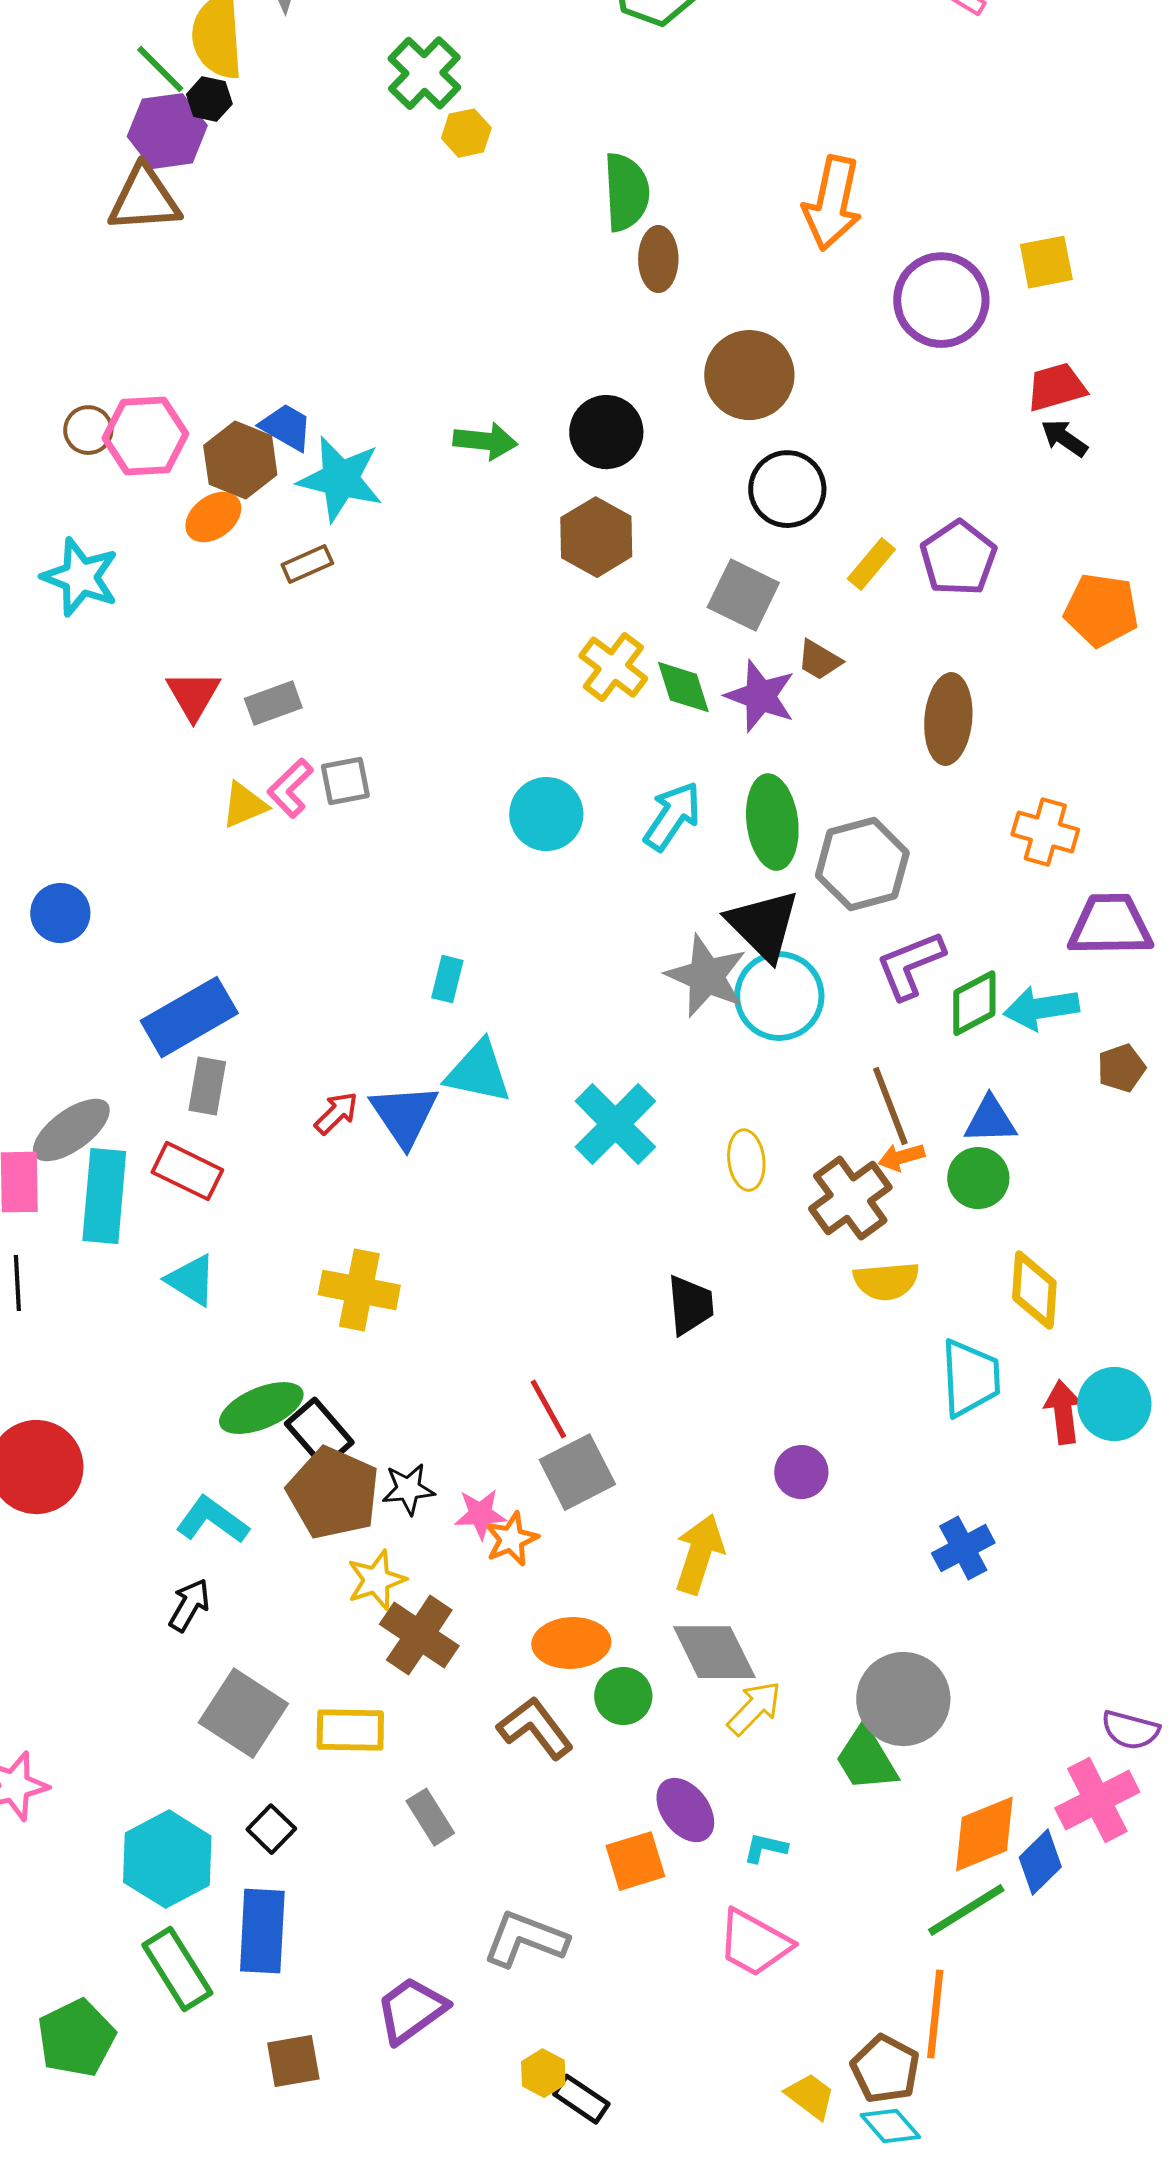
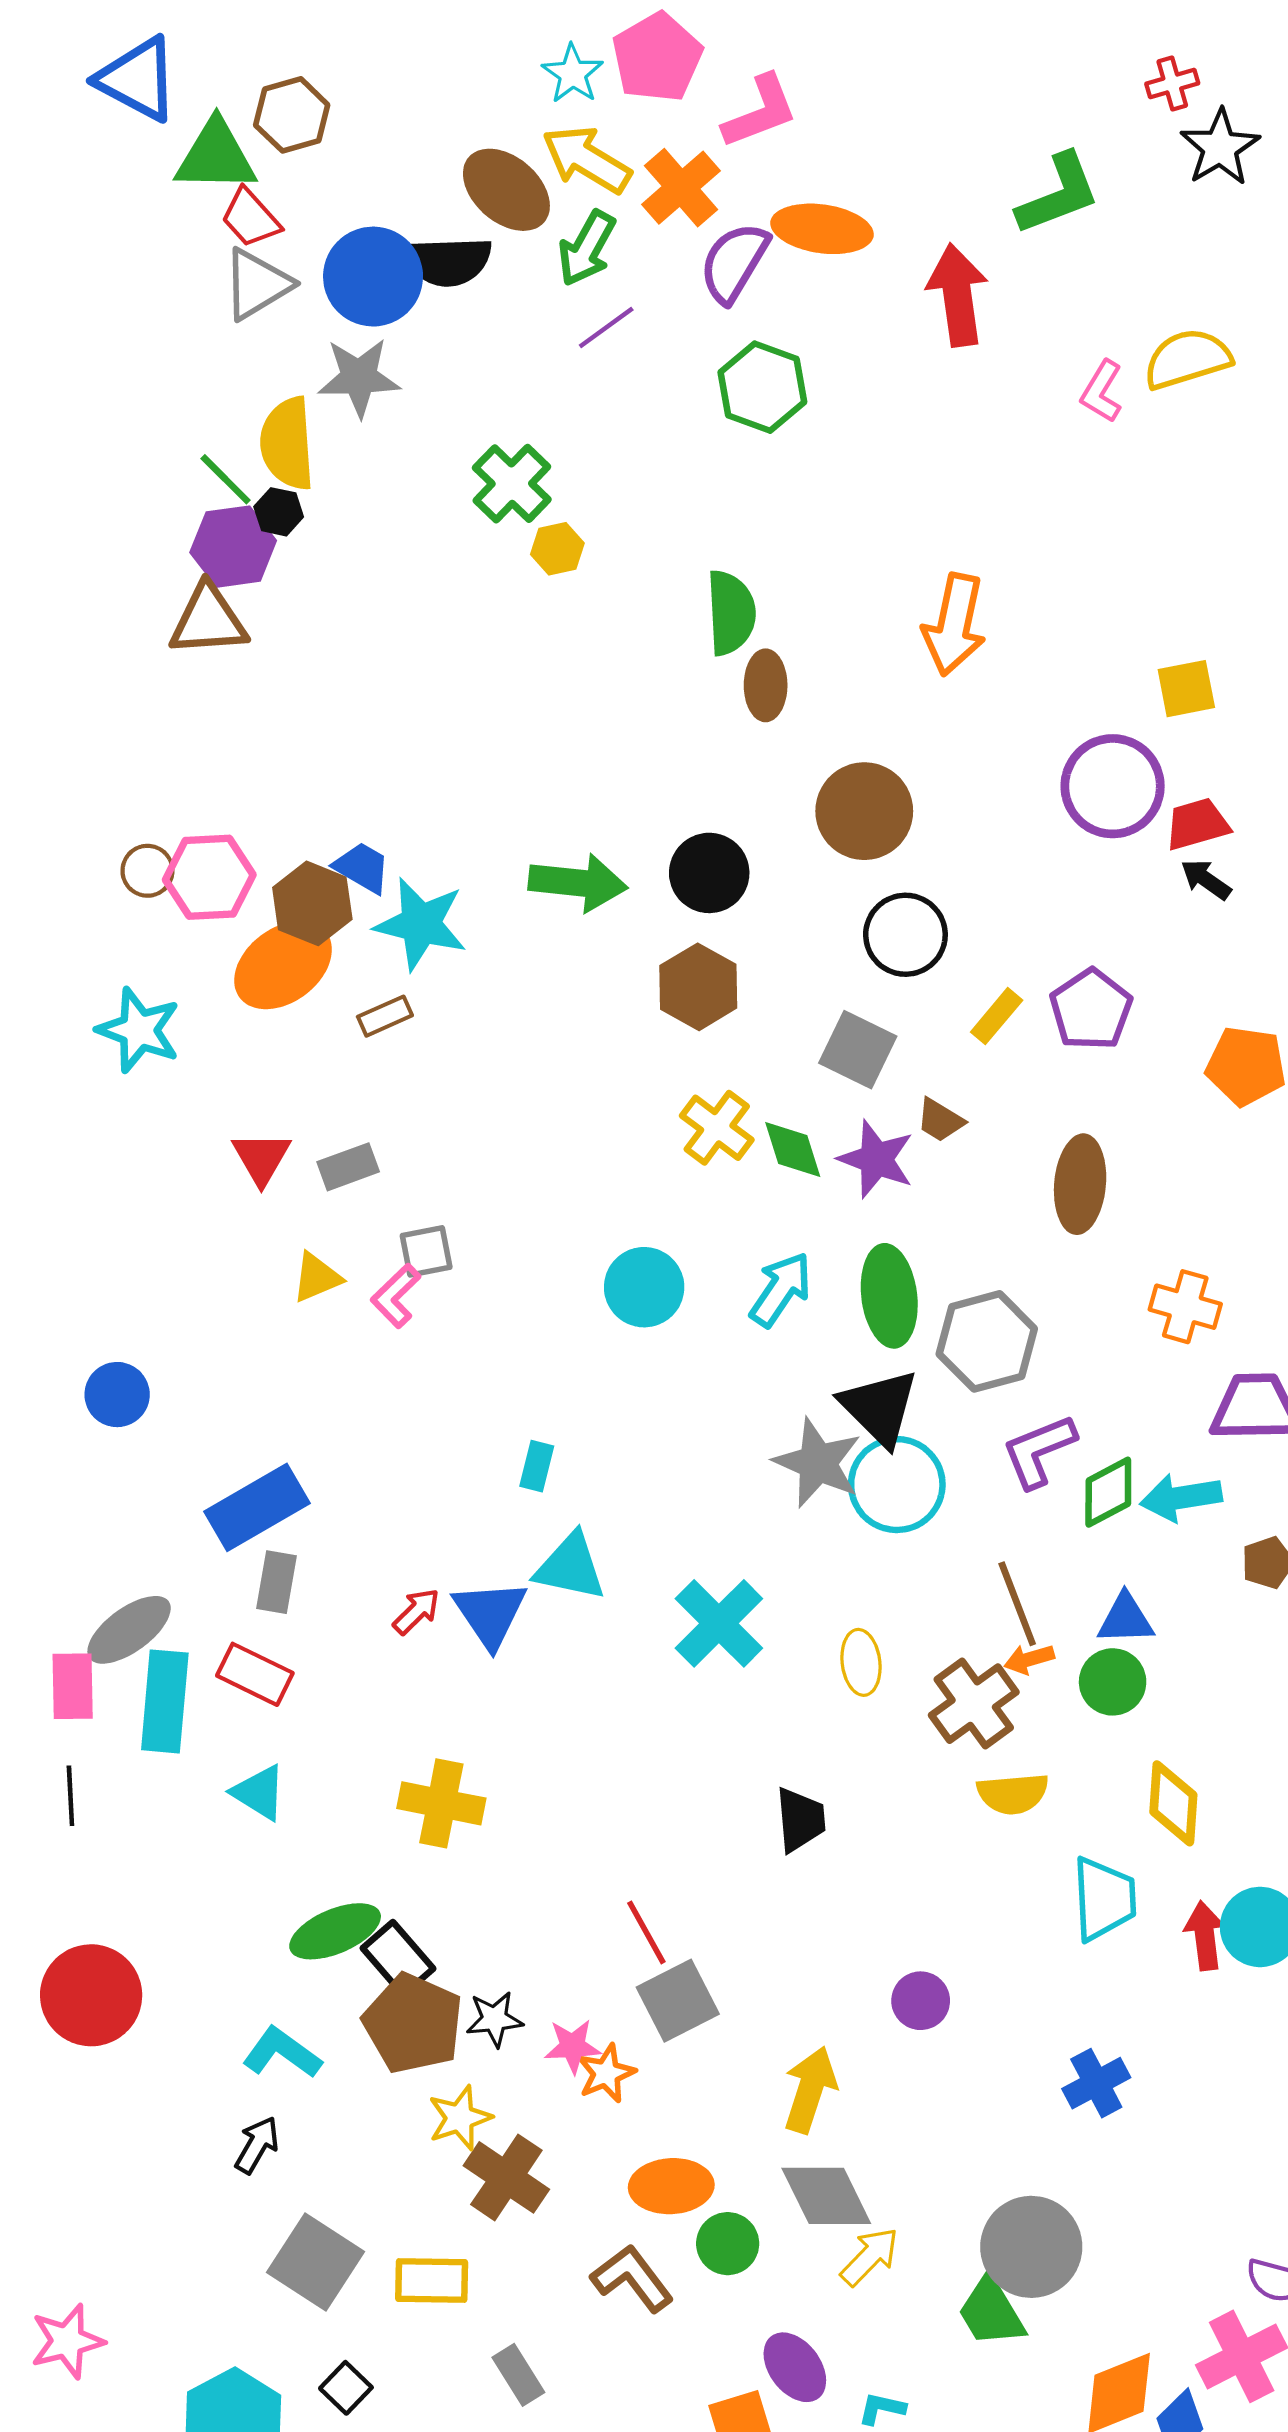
purple circle: (941, 300) -> (1113, 786), moved
green arrow: (485, 441) -> (578, 883), size x1.4
orange ellipse: (213, 517) -> (283, 965), size x1.6
pink L-shape: (290, 788) -> (396, 1296), moved

